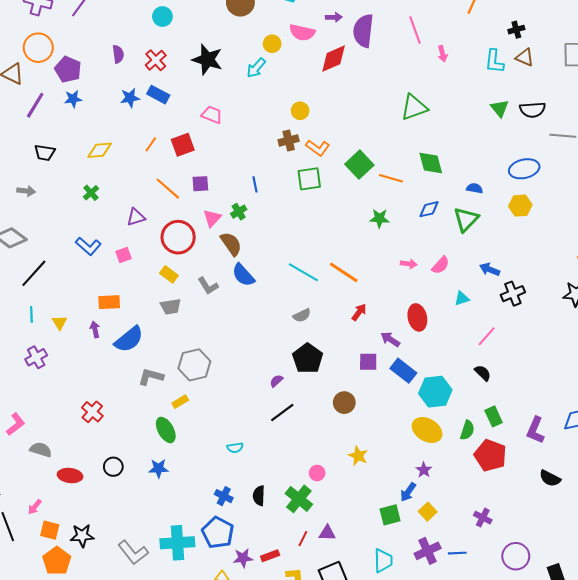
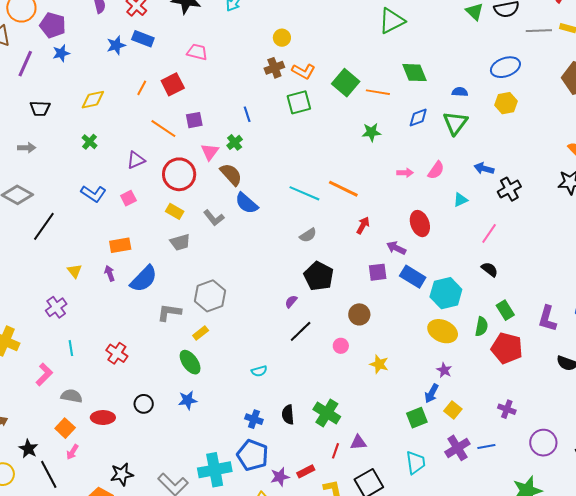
cyan line: (31, 314) -> (71, 348), moved
pink circle: (317, 473) -> (341, 346), moved
orange square: (50, 530) -> (65, 428), moved, turned 36

